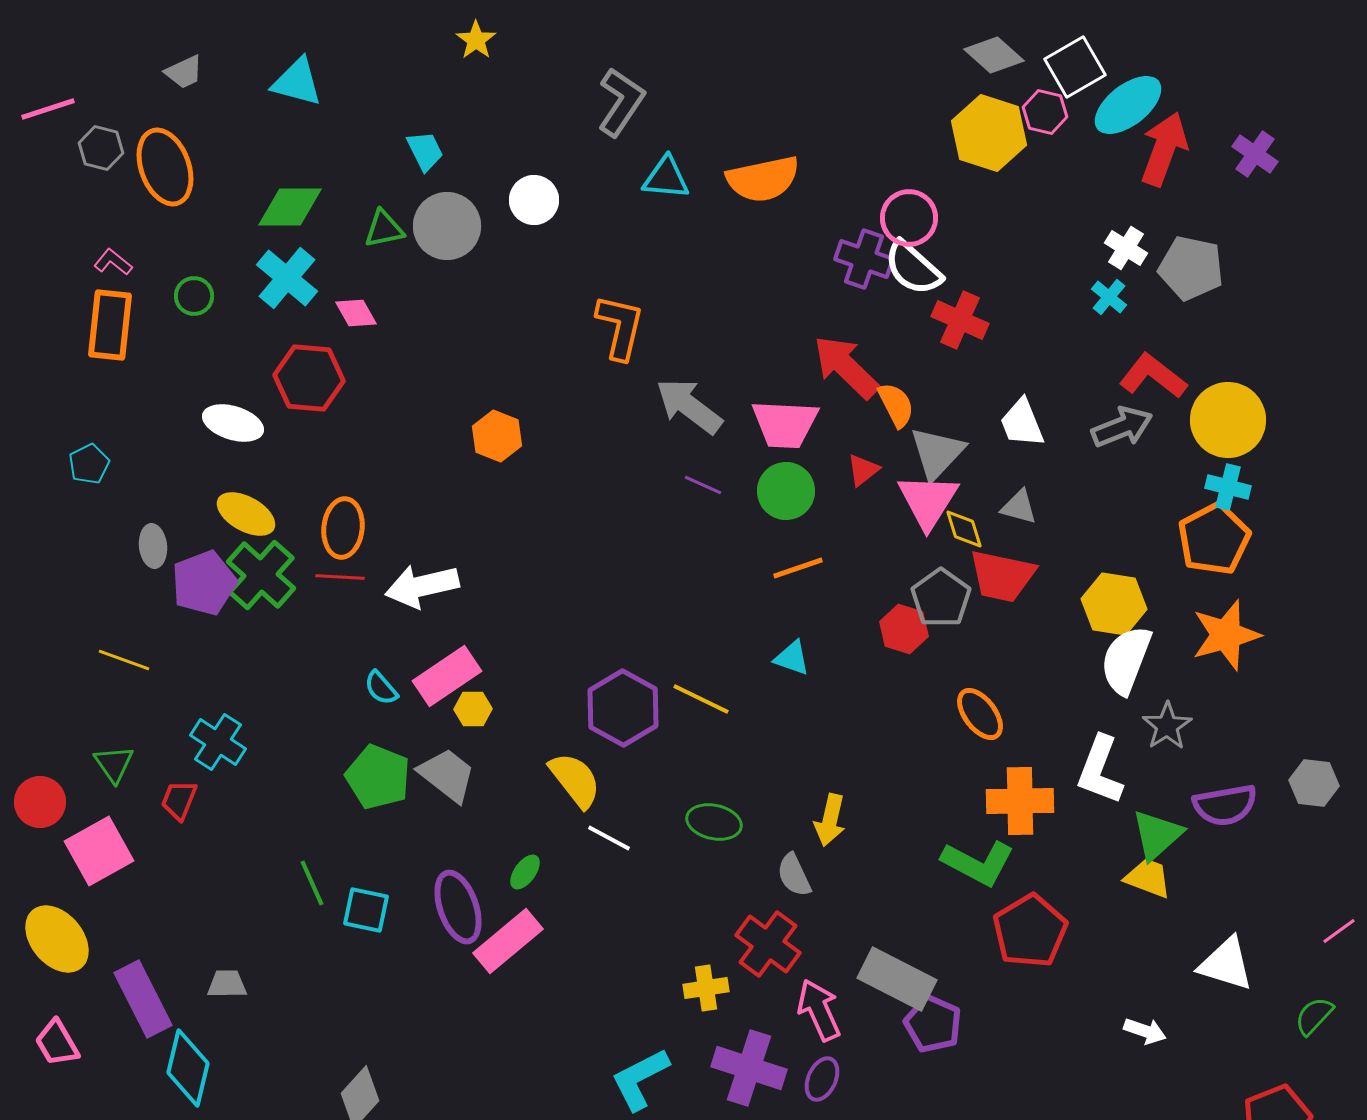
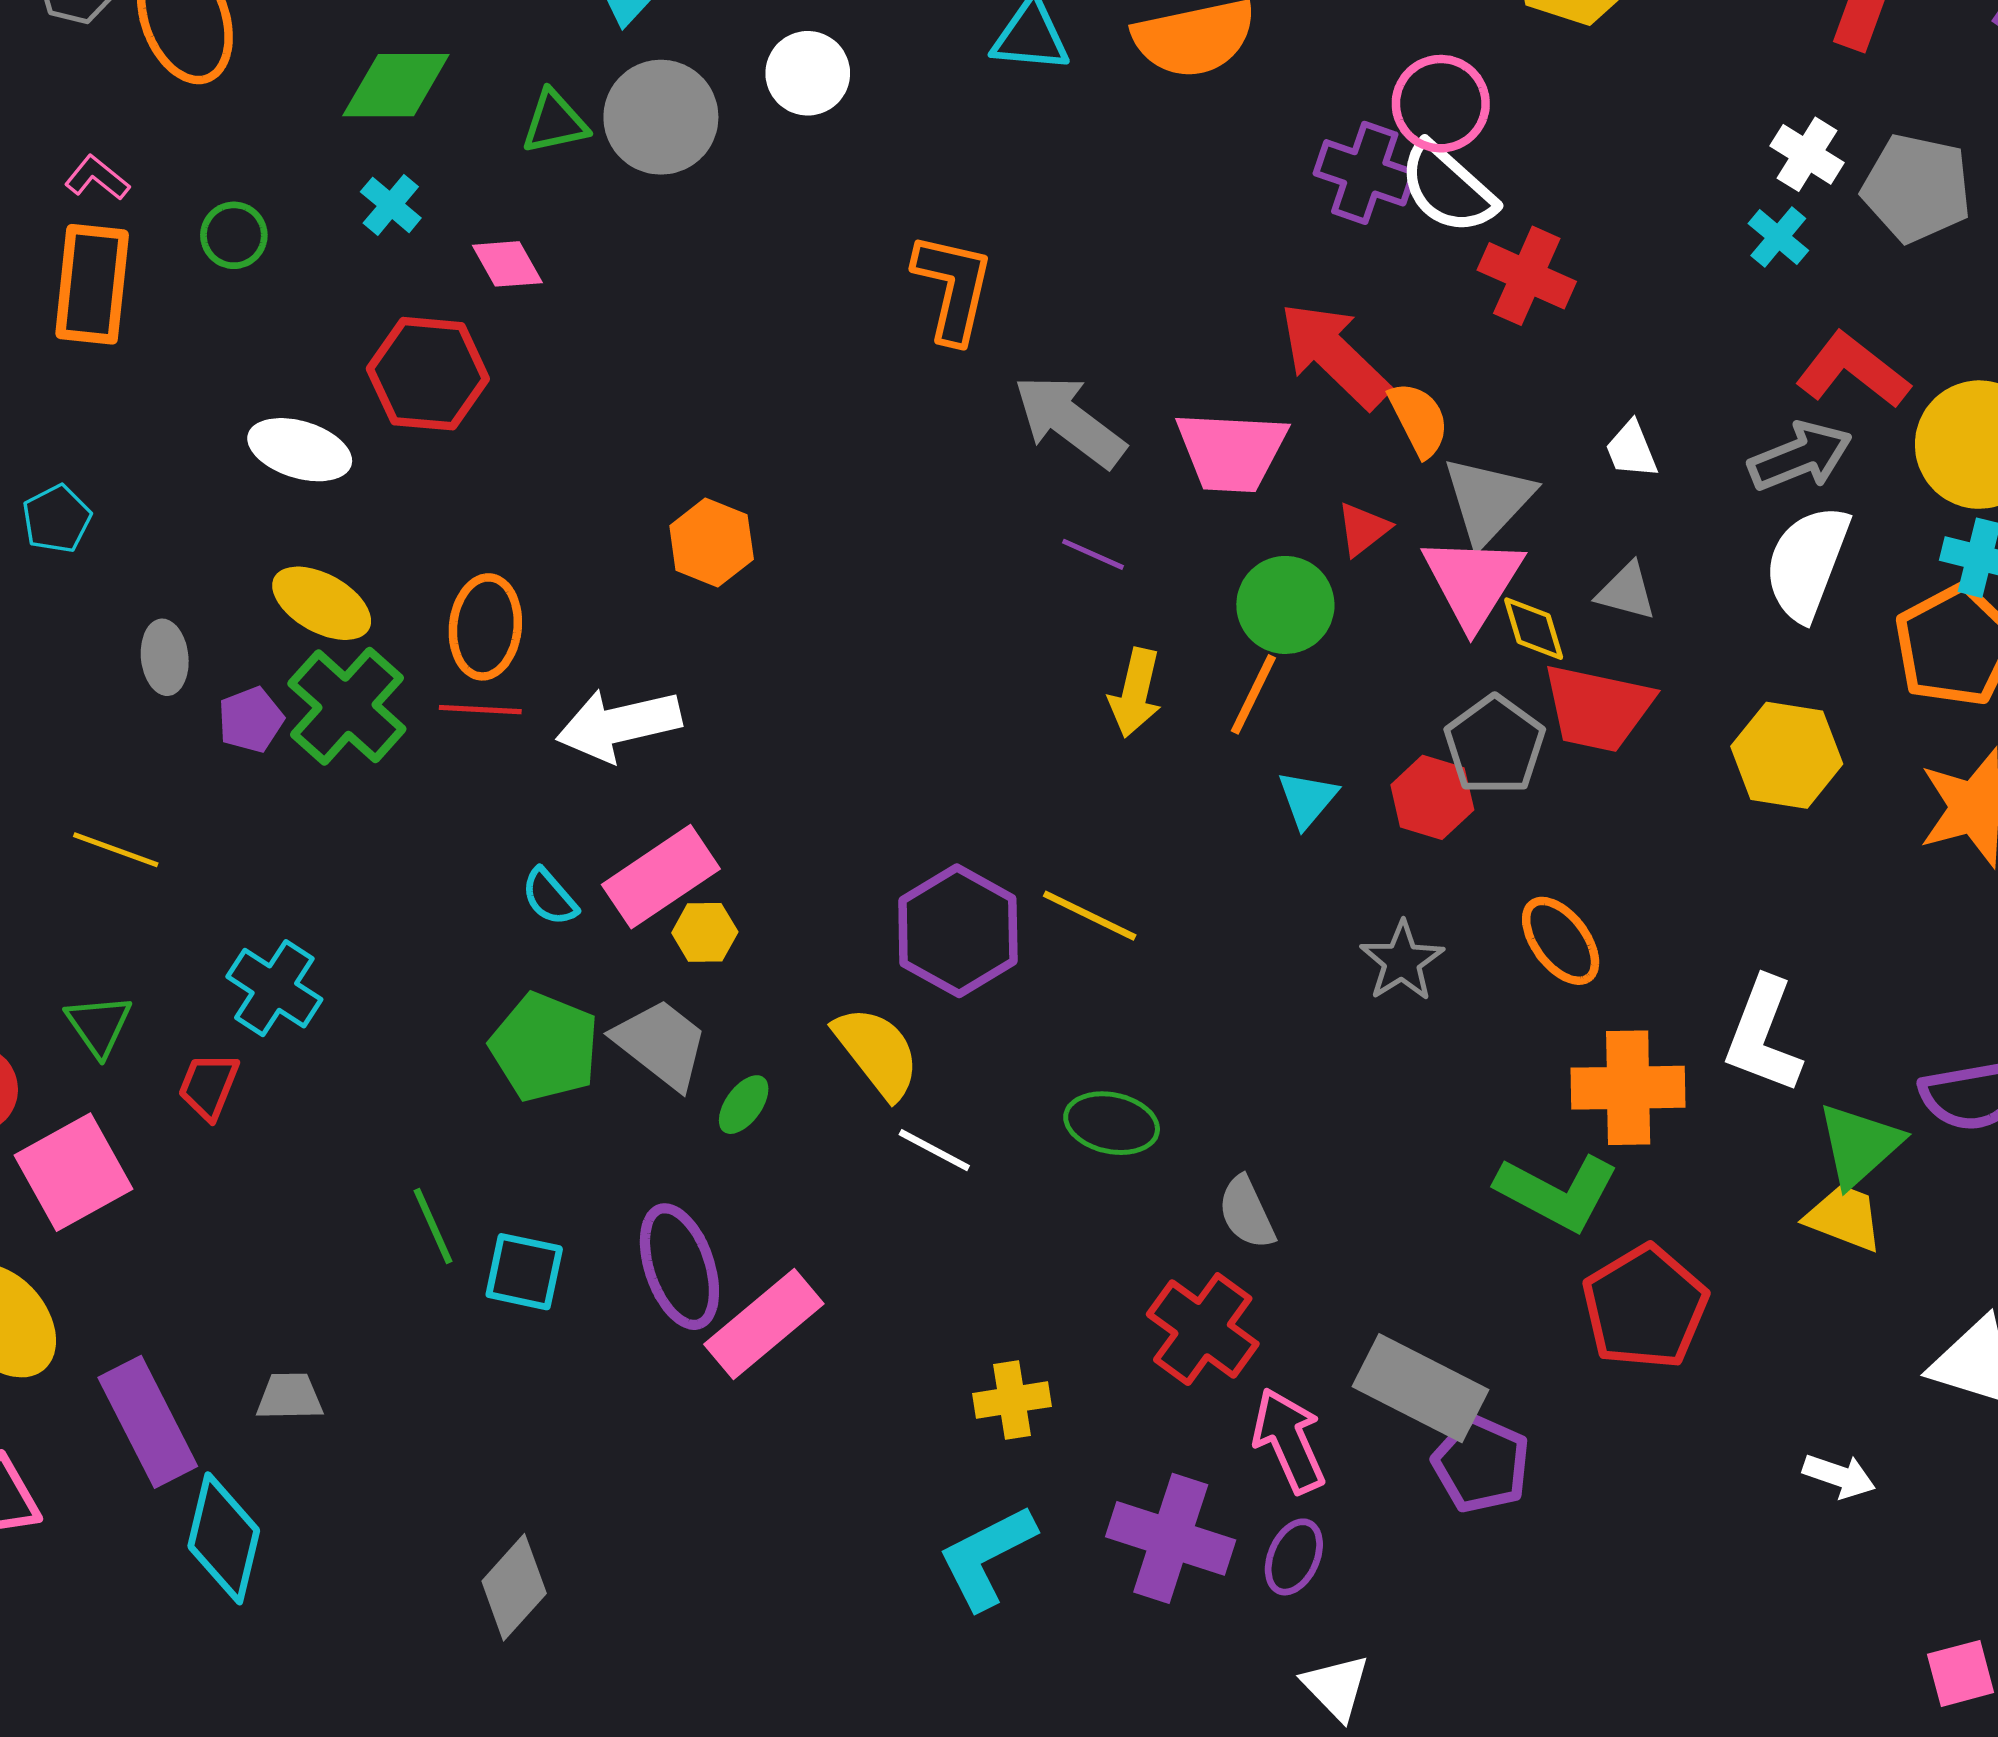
cyan cross: (287, 278) -> (391, 205), size x0.6
white trapezoid: (1022, 423) -> (1631, 450), size x0.7
orange hexagon: (497, 436) -> (712, 542), moved
green circle: (786, 491) -> (1285, 605), moved
orange line: (798, 568) -> (1253, 694), turned -45
purple pentagon: (204, 583) -> (251, 720), size x0.6
cyan triangle: (792, 658) -> (1307, 799), moved, turned 51
white semicircle: (1126, 660) -> (1807, 563), moved
gray star: (1167, 726) -> (1402, 961), moved
yellow arrow: (830, 820) -> (1135, 693), moved
green ellipse: (525, 872) -> (744, 1105), moved
yellow cross: (706, 988) -> (1012, 1400), moved

